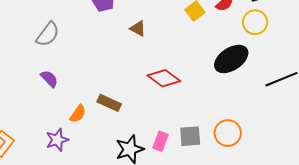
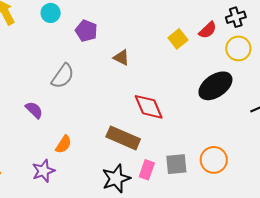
gray semicircle: (48, 34) -> (63, 76), moved
red diamond: (164, 78) -> (149, 107), turned 32
brown rectangle: (109, 103) -> (123, 138), moved, size x1.4

